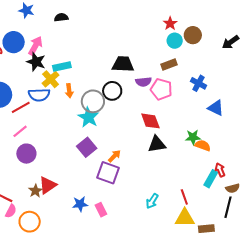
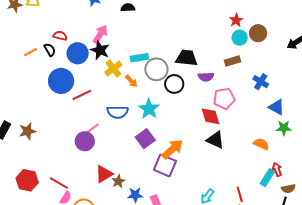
blue circle: (14, 42) -> (78, 53), moved
cyan rectangle: (62, 66) -> (139, 58), moved
pink pentagon: (161, 89) -> (224, 98), moved, turned -30
orange arrow: (69, 91) -> (131, 81), turned -40
blue semicircle: (39, 95) -> (118, 112), moved
gray circle: (93, 101) -> (156, 69), moved
pink line: (20, 131) -> (92, 129), moved
green star: (193, 137) -> (284, 128), moved
black triangle: (157, 144) -> (215, 140), turned 30
orange arrow: (114, 156) -> (172, 149), size x1.6
brown star: (35, 191) -> (118, 181), moved

